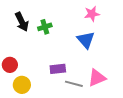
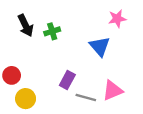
pink star: (92, 14) -> (117, 19), moved
purple rectangle: (58, 69) -> (67, 80), turned -56

